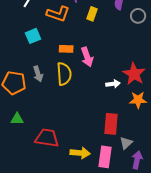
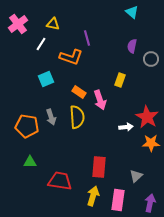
yellow rectangle: (92, 14) -> (120, 80), moved
orange rectangle: (66, 49) -> (79, 92), turned 32
red rectangle: (111, 124) -> (99, 167), moved
gray triangle: (126, 143) -> (136, 176), moved
yellow arrow: (80, 153) -> (93, 196), turned -78

